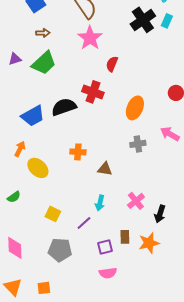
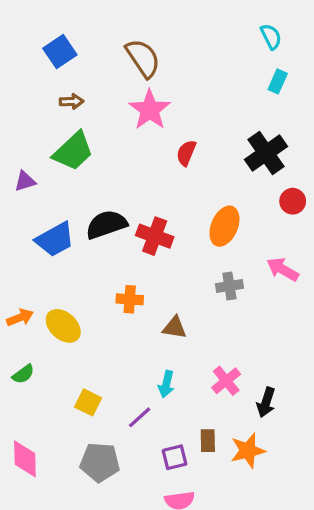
black cross: (143, 20) -> (266, 153), moved
purple triangle: (15, 59) -> (25, 181), moved
red cross: (93, 92) -> (155, 236), moved
orange arrow: (20, 149) -> (20, 318), moved, turned 42

